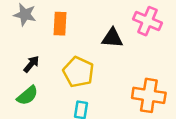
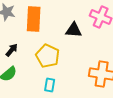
orange rectangle: (60, 24) -> (34, 19), size x1.4

